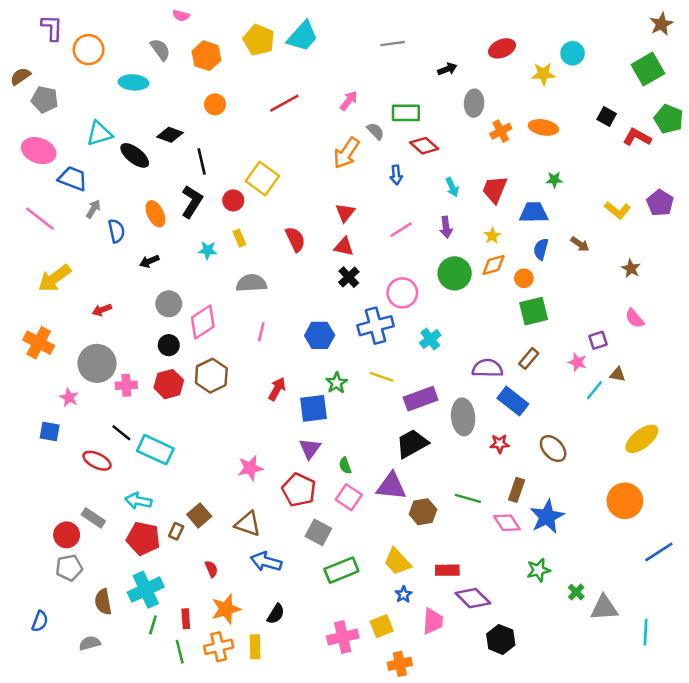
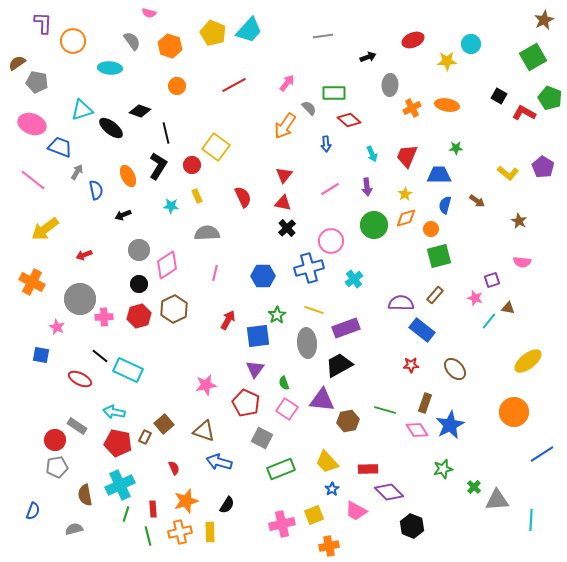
pink semicircle: (635, 318) -> (522, 262), turned -42
gray ellipse: (463, 417) -> (307, 343), moved
pink trapezoid: (433, 621) -> (356, 511), turned 115

